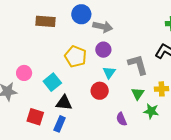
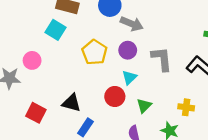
gray L-shape: (138, 65) -> (162, 59), moved
cyan square: (52, 82) -> (55, 30), moved, turned -30
green triangle: (138, 94) -> (144, 106), moved
blue rectangle: (60, 124) -> (85, 127), moved

